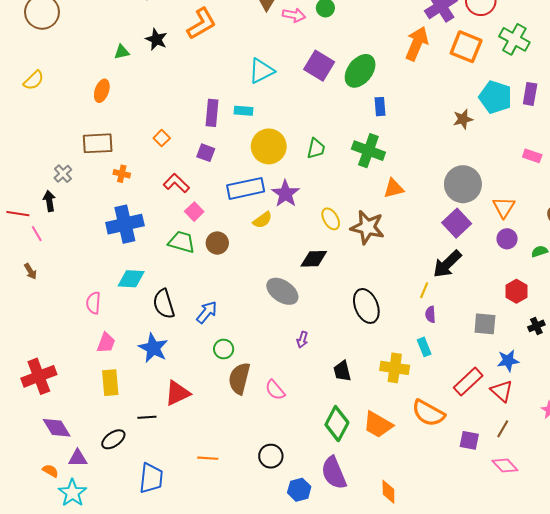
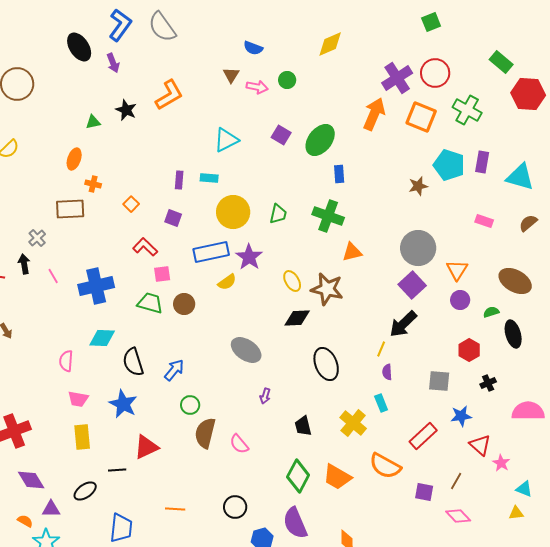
purple square: (319, 66) -> (281, 135), size x0.7
purple rectangle: (212, 113) -> (179, 180), size x0.7
orange cross: (122, 174) -> (93, 184), moved
pink square: (194, 212) -> (162, 274), turned 36
pink line: (37, 234) -> (53, 276), moved
black diamond: (314, 259) -> (297, 318), moved
pink trapezoid: (106, 343) -> (78, 399), turned 80
yellow cross: (395, 368) -> (353, 423), turned 32
red triangle: (502, 391) -> (480, 445), moved

